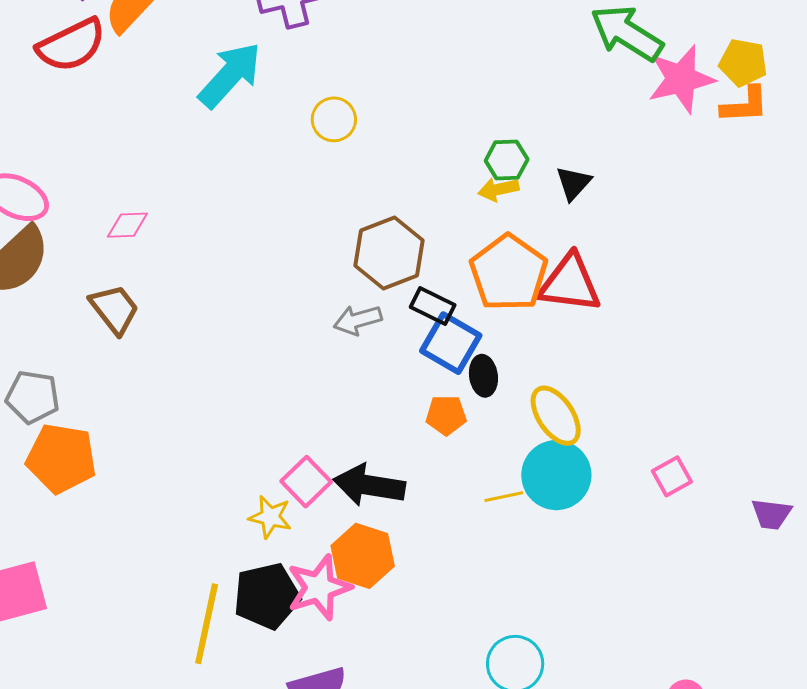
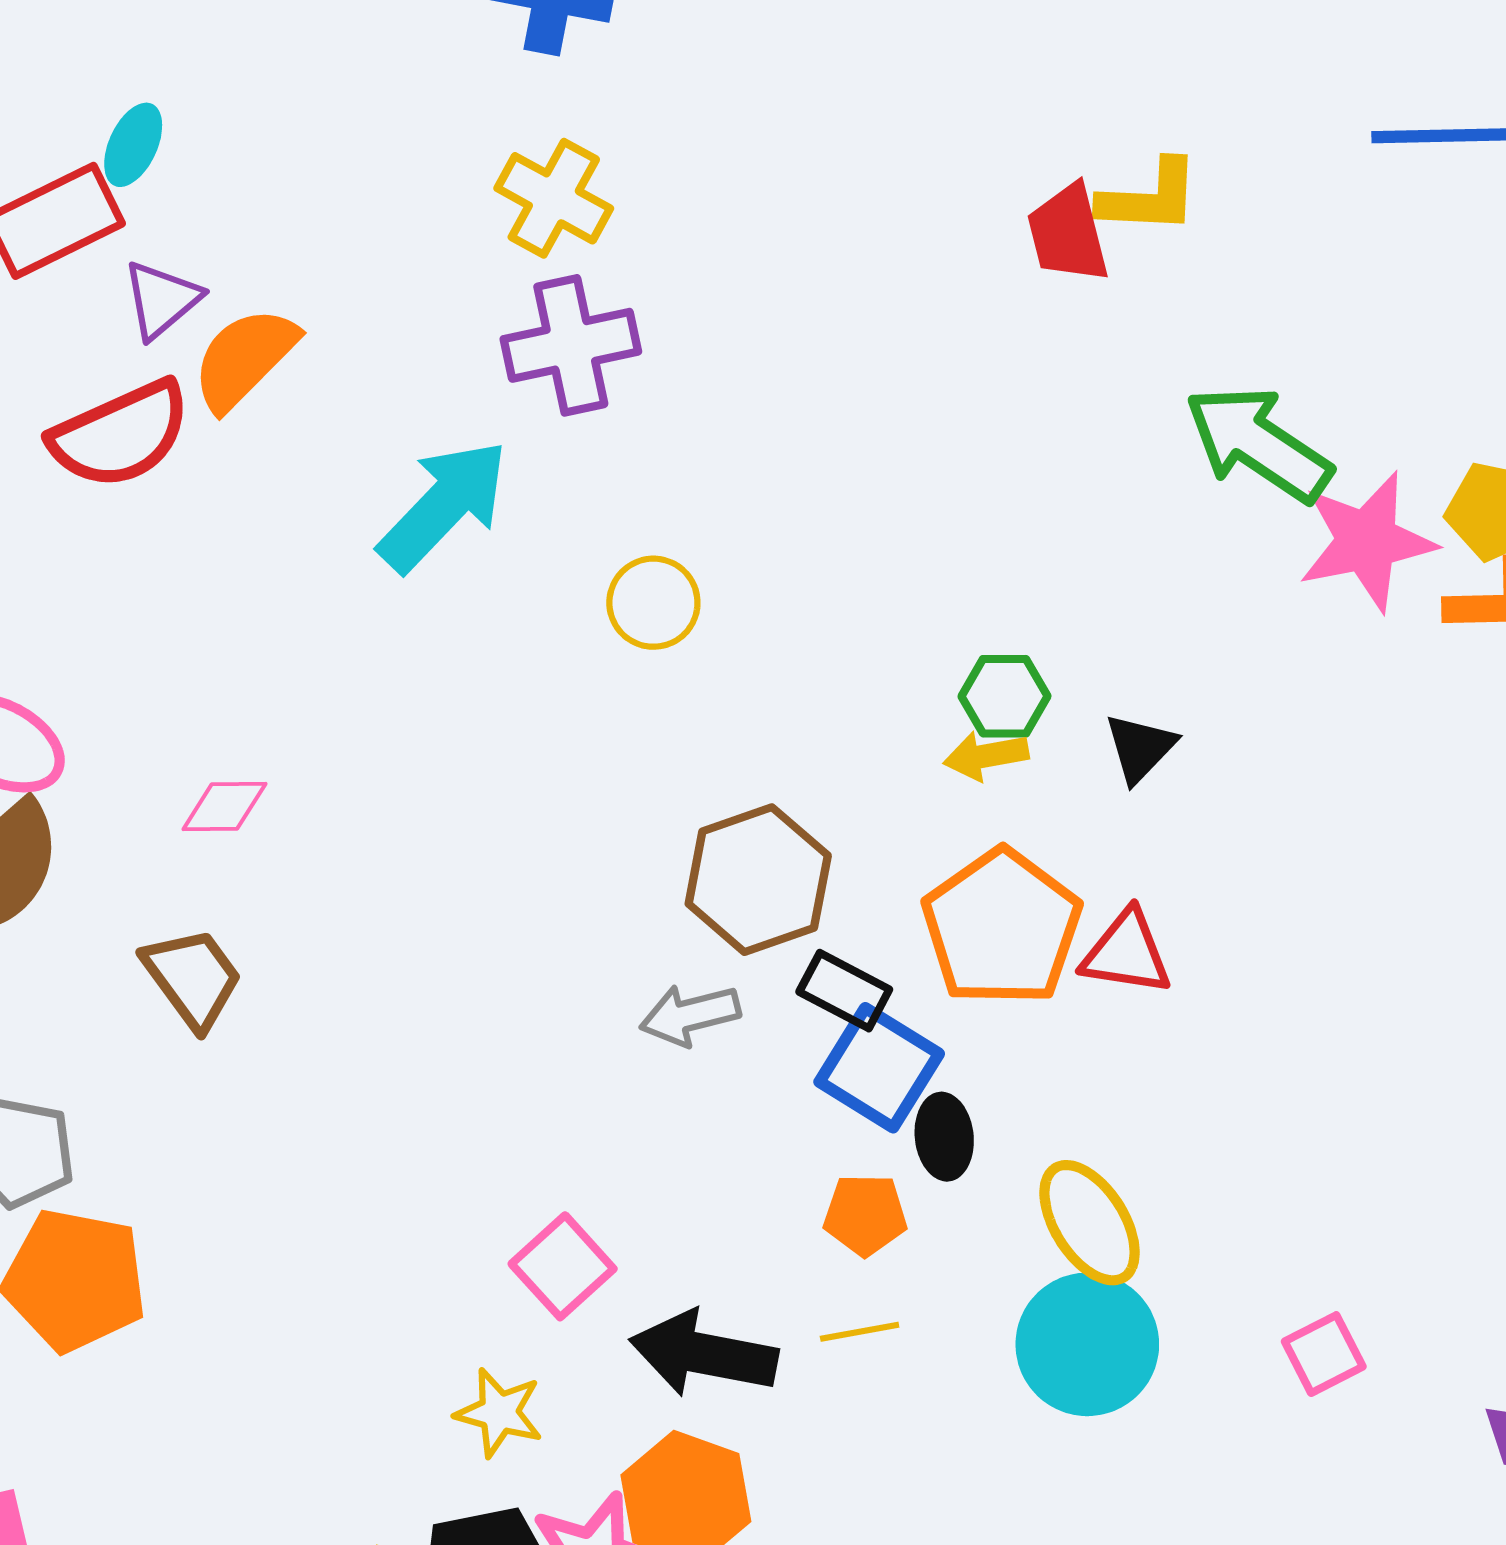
red triangle: (570, 283) -> (1126, 953), size x0.7
pink square: (306, 482) -> (563, 1266), moved
yellow line: (504, 497) -> (860, 1332), moved

